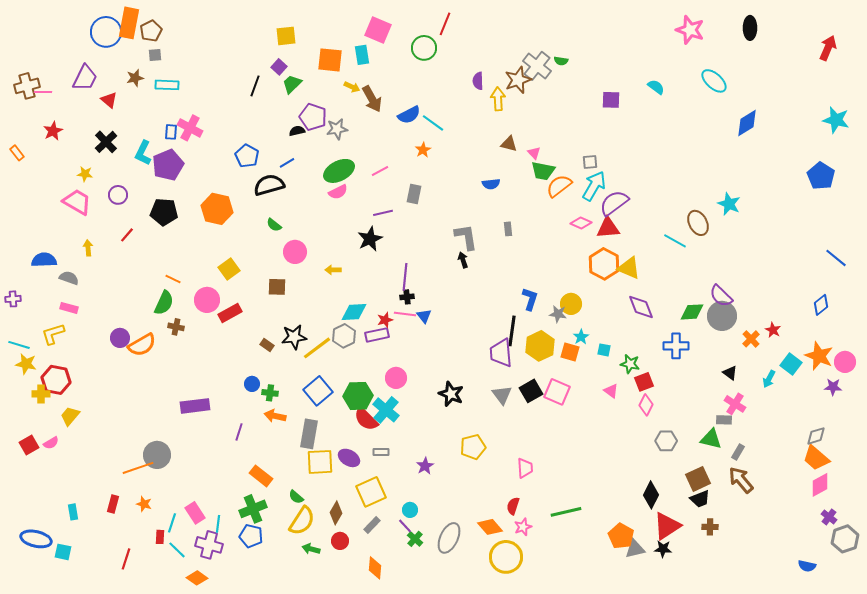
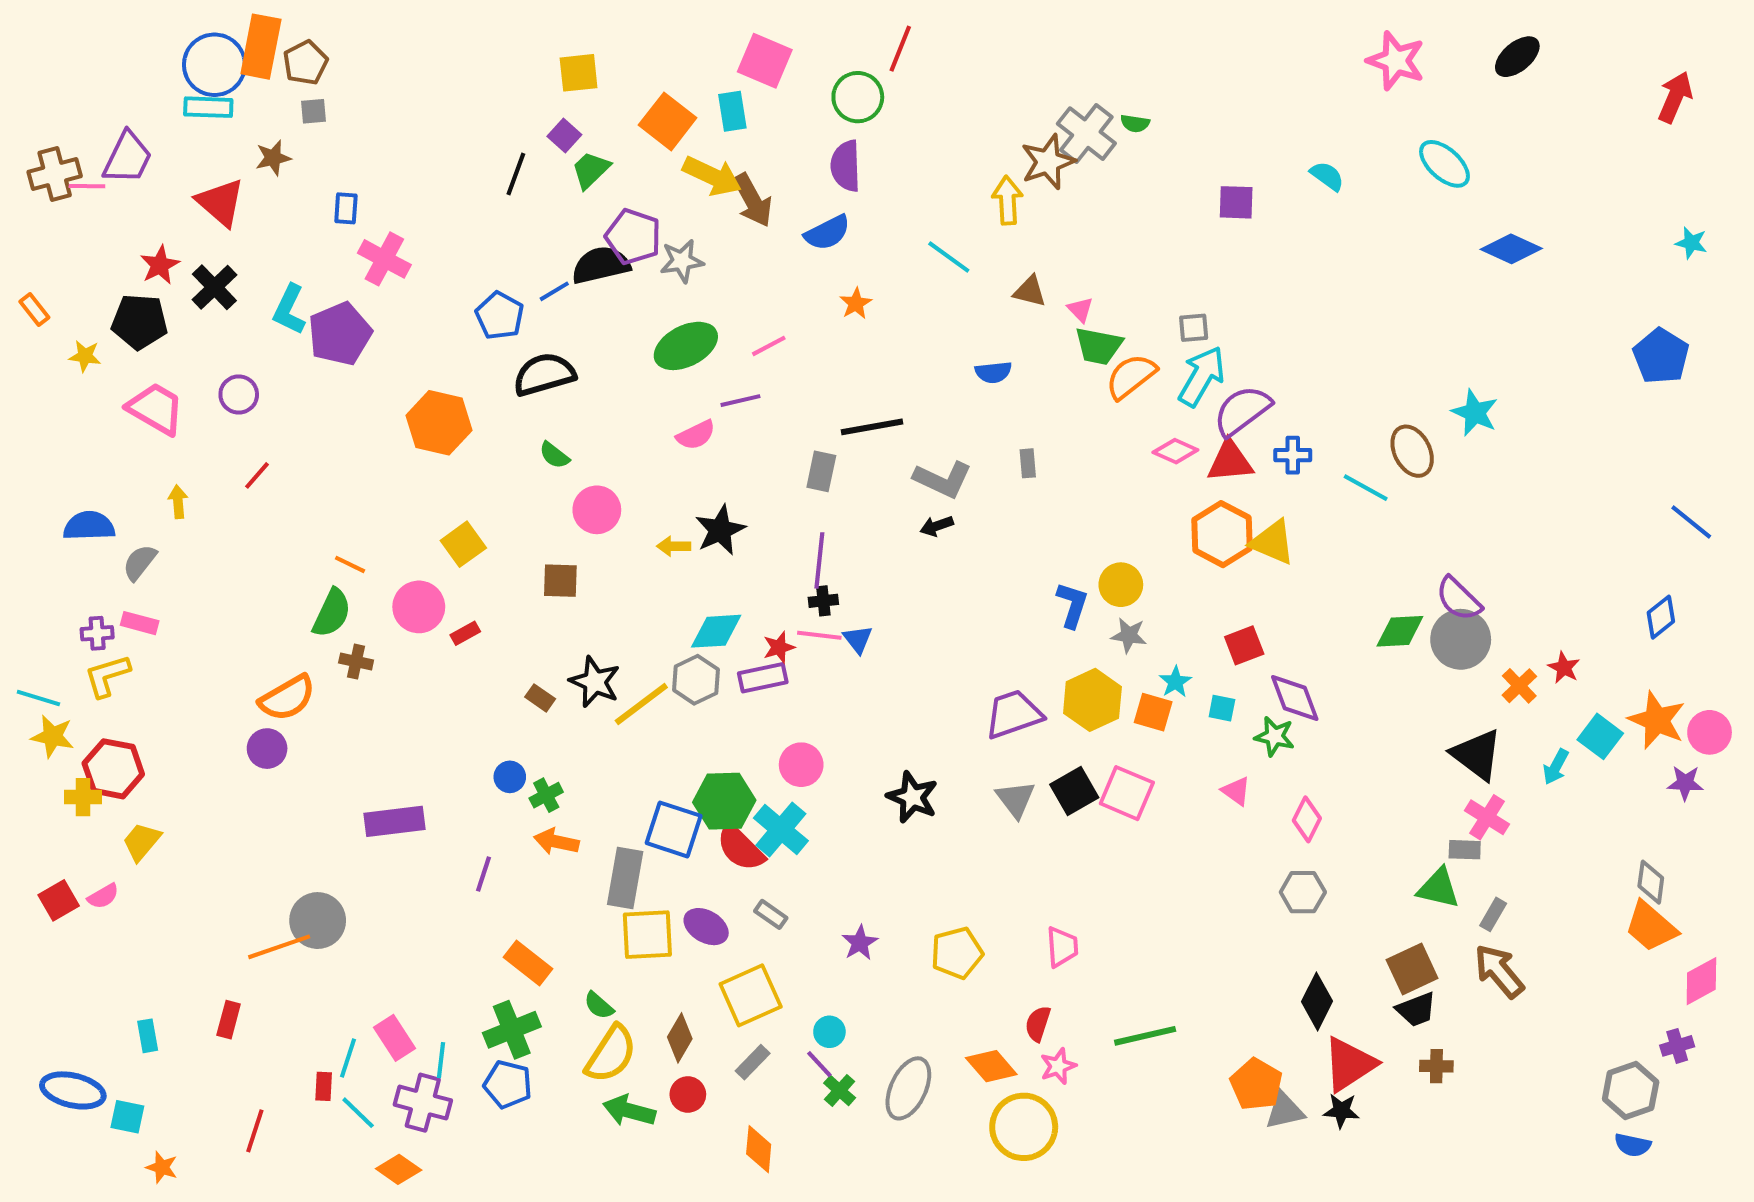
black ellipse: (750, 28) -> (1517, 57), turned 50
orange square: (330, 60) -> (668, 121), turned 32
purple trapezoid: (85, 78) -> (127, 158), moved
purple semicircle: (478, 81) -> (846, 166), moved, size x1.4
cyan rectangle: (167, 85) -> (208, 107), moved
yellow arrow: (352, 87) -> (712, 176), size x1.8
red triangle: (109, 100) -> (221, 202), size x1.5
cyan star: (836, 120) -> (1691, 243), size x0.6
cyan line: (433, 123) -> (949, 257), moved
blue diamond: (747, 123) -> (1511, 249), turned 56
red star: (53, 131) -> (160, 265), moved
black semicircle: (297, 131) -> (601, 265), size x1.8
blue rectangle: (171, 132) -> (346, 208), moved
blue line: (287, 163) -> (554, 291), moved
yellow star: (85, 174) -> (85, 356), moved
pink semicircle: (338, 192) -> (696, 435), moved
gray rectangle: (414, 194) -> (821, 471), moved
black pentagon: (164, 212) -> (140, 322), moved
purple line: (383, 213) -> (740, 401), moved
gray L-shape: (466, 237) -> (943, 479), turned 124
black star: (370, 239) -> (720, 530), moved
black arrow: (463, 260) -> (937, 526), turned -91
gray semicircle: (69, 278) -> (140, 562), turned -72
purple cross: (13, 299) -> (97, 633), moved
yellow circle: (571, 304) -> (1121, 585), moved
purple diamond: (641, 307) -> (1295, 698), moved
red rectangle: (230, 313) -> (465, 633), size x0.6
black line: (512, 331) -> (872, 427), moved, turned 72
black star: (294, 337) -> (595, 682), turned 30
purple circle: (120, 338) -> (267, 749), moved
blue cross: (676, 346) -> (1293, 455), moved, size x0.7
purple trapezoid: (501, 353) -> (1014, 714), turned 76
black triangle: (730, 373) -> (1477, 755), size x1.8
red square: (644, 382) -> (1244, 645), moved
blue square: (318, 391) -> (674, 829), moved, turned -32
green cross: (270, 393) -> (546, 795), turned -35
gray diamond: (816, 436) -> (1651, 882), turned -65
gray hexagon: (666, 441) -> (1303, 892), moved
yellow pentagon: (473, 447) -> (957, 953), moved
gray rectangle: (381, 452) -> (771, 914), turned 35
pink diamond: (820, 485) -> (1701, 981), moved
orange star: (144, 504) -> (162, 1167), moved
purple cross: (829, 517) -> (1677, 1046), turned 35
gray hexagon: (845, 539) -> (1631, 1090), moved
green arrow: (311, 549) -> (629, 1111), size x1.4

